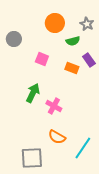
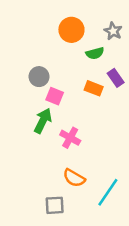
gray circle: (14, 39) -> (39, 77), moved
pink square: (42, 59) -> (55, 96), moved
gray square: (32, 158) -> (55, 205), moved, size x0.7

